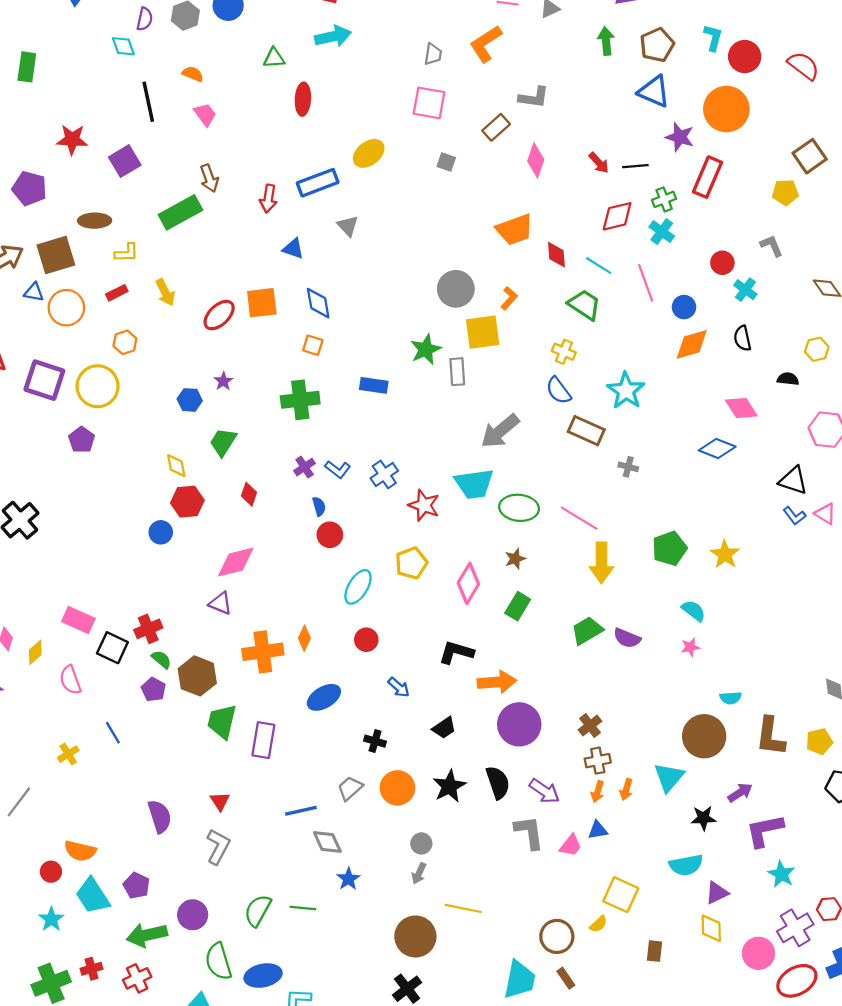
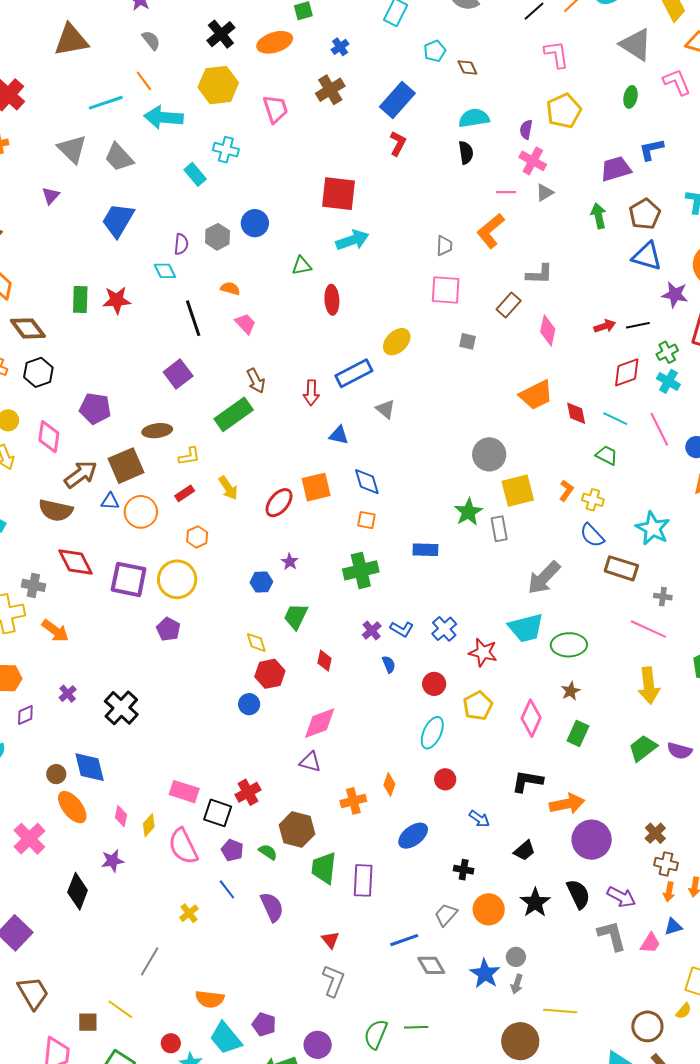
red star: (72, 140) -> (117, 300), moved
red arrow: (599, 163) -> (605, 326), turned -60
orange L-shape: (509, 298) -> (566, 491), moved
green trapezoid: (584, 305) -> (607, 455), size x0.7
pink line: (579, 518) -> (648, 629), moved
red circle: (330, 535) -> (434, 684), moved
orange cross: (263, 652) -> (353, 801), size x0.7
green semicircle: (161, 659) -> (268, 852), moved
pink semicircle: (70, 680) -> (183, 846), size x1.4
purple pentagon: (153, 689) -> (232, 850), moved
brown cross: (598, 761) -> (666, 864), turned 30
purple semicircle: (160, 816) -> (272, 907), moved
red circle: (51, 872) -> (171, 1043), moved
blue star: (348, 879) -> (485, 974), moved, size x1.4

